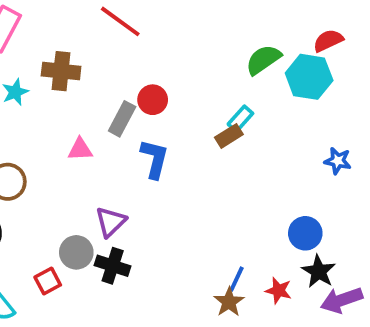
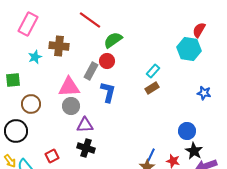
red semicircle: (328, 41) -> (199, 30), turned -35
green semicircle: (263, 60) -> (113, 40), moved
brown rectangle: (229, 136) -> (152, 88), moved
pink triangle: (80, 149) -> (69, 87), size x1.6
purple triangle: (111, 222) -> (85, 125), turned 42
gray circle: (76, 252) -> (71, 106), moved

